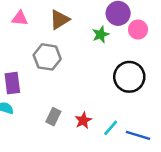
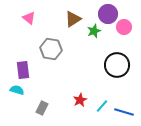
pink triangle: (20, 18) -> (29, 18), turned 32
brown triangle: (60, 20) -> (73, 19), moved
gray rectangle: (53, 117) -> (42, 108), moved

